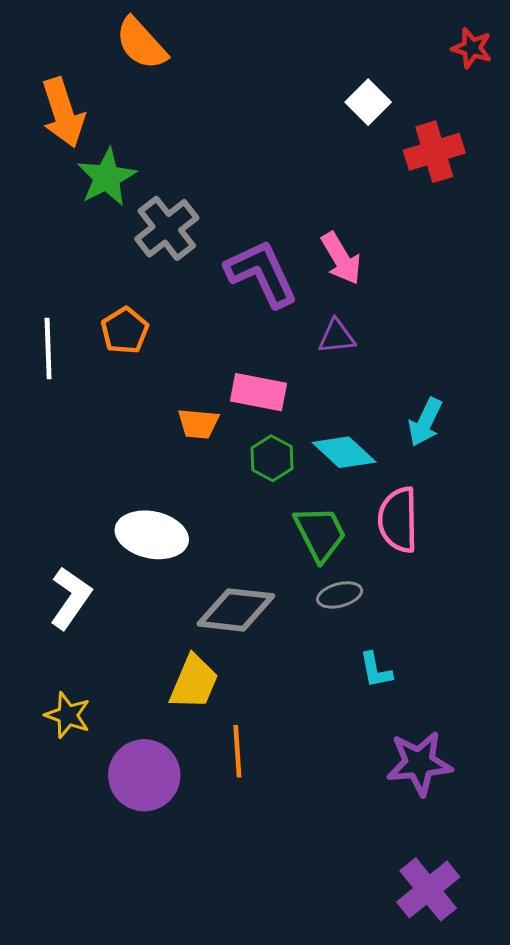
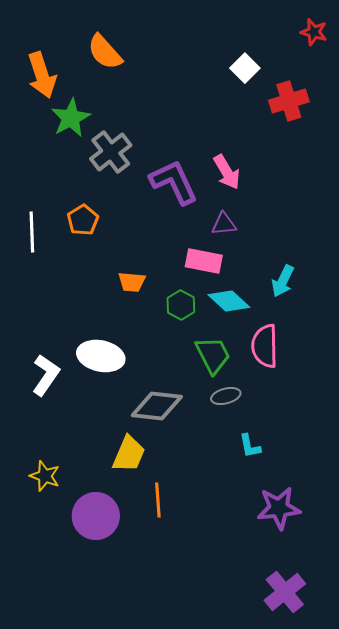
orange semicircle: (141, 44) -> (105, 52), moved
pink rectangle: (258, 392) -> (204, 261), moved
white L-shape: (71, 598) -> (46, 375), moved

